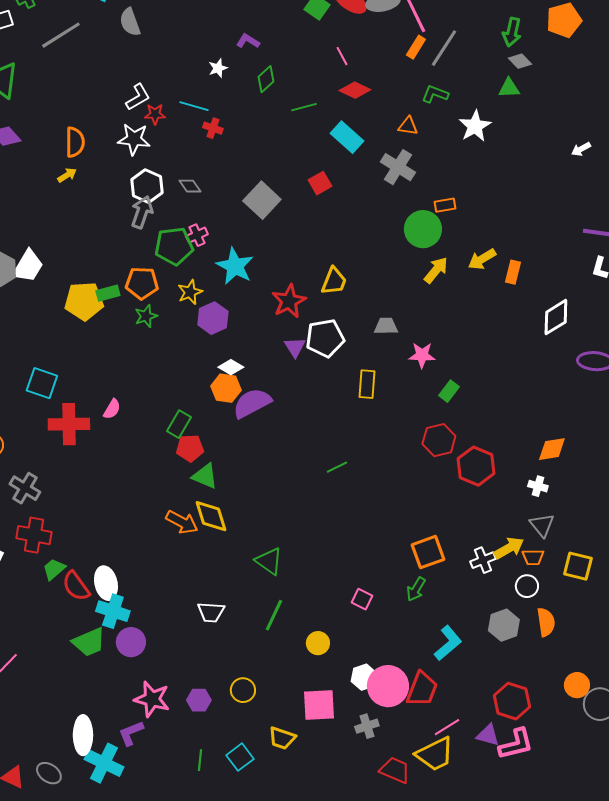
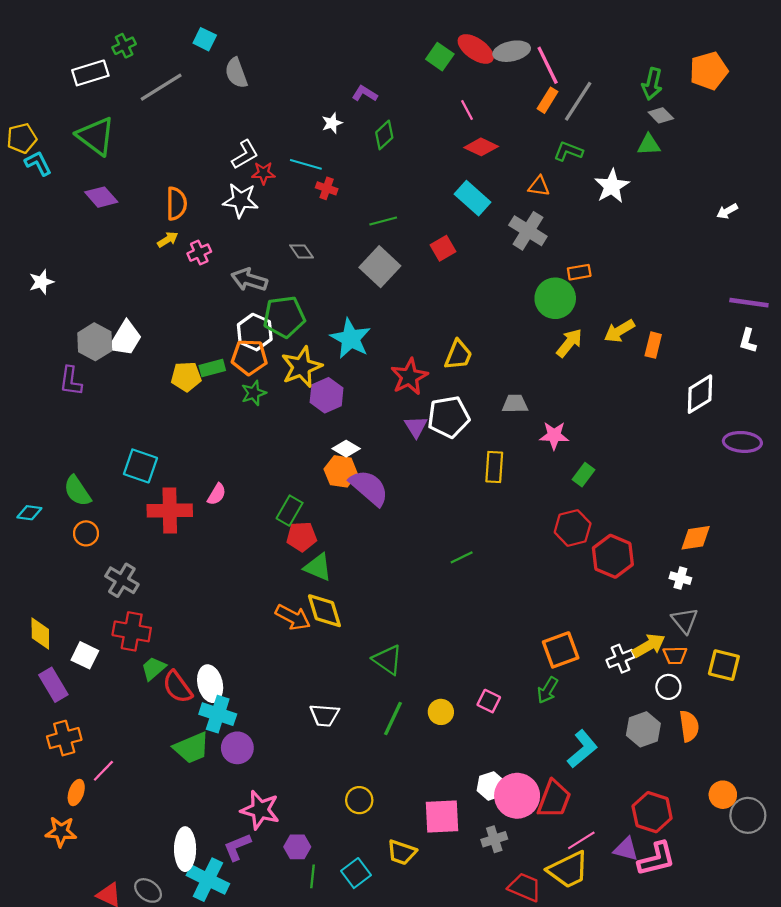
green line: (304, 107) -> (383, 221), moved
white hexagon: (147, 186) -> (255, 332), moved
gray arrow: (142, 212) -> (249, 280), turned -92
pink cross: (197, 235) -> (199, 253), moved
yellow star: (190, 292) -> (302, 367), size x1.5
yellow pentagon: (84, 301) -> (186, 377), size x0.7
purple semicircle: (252, 403) -> (369, 488), turned 69
yellow circle: (318, 643) -> (441, 712), moved
purple hexagon: (199, 700) -> (297, 847), moved

